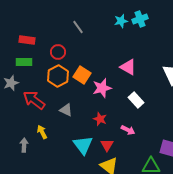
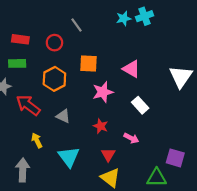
red circle: (58, 52) -> (54, 43), moved
orange square: (82, 75) -> (88, 63), moved, turned -30
gray arrow: (24, 145) -> (23, 170), moved, size x1.5
cyan triangle: (83, 145) -> (69, 157), moved

